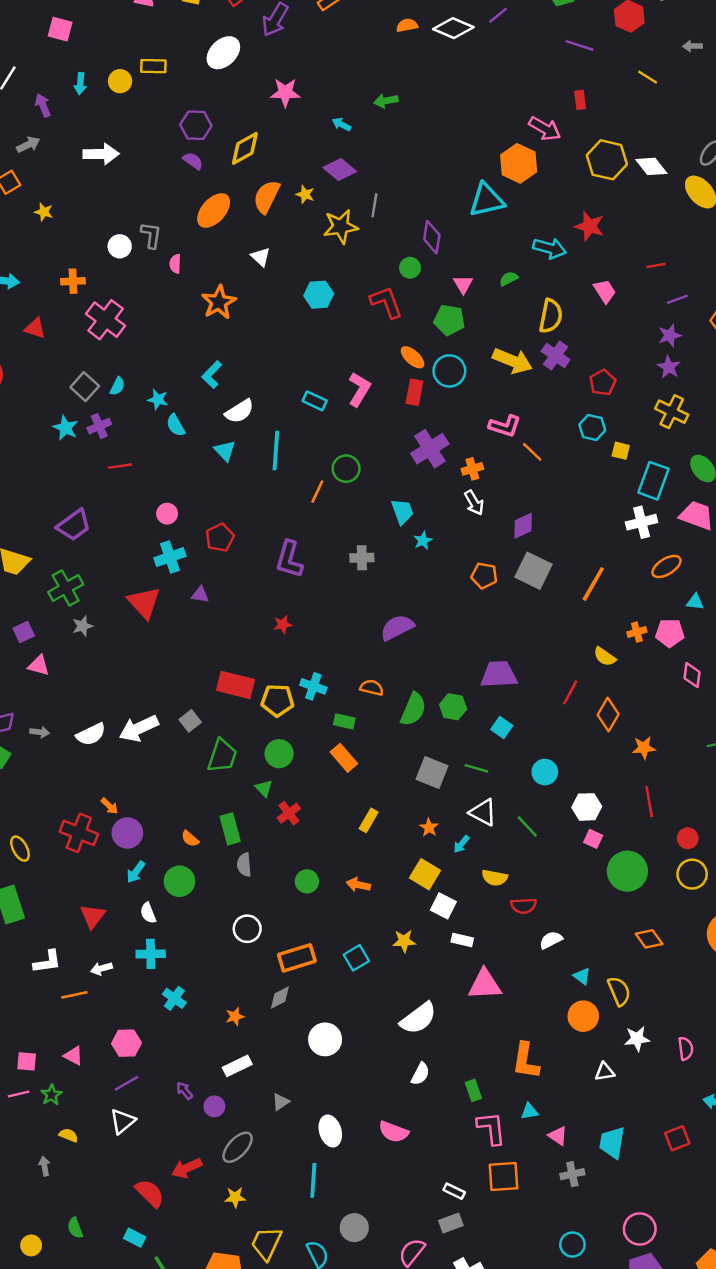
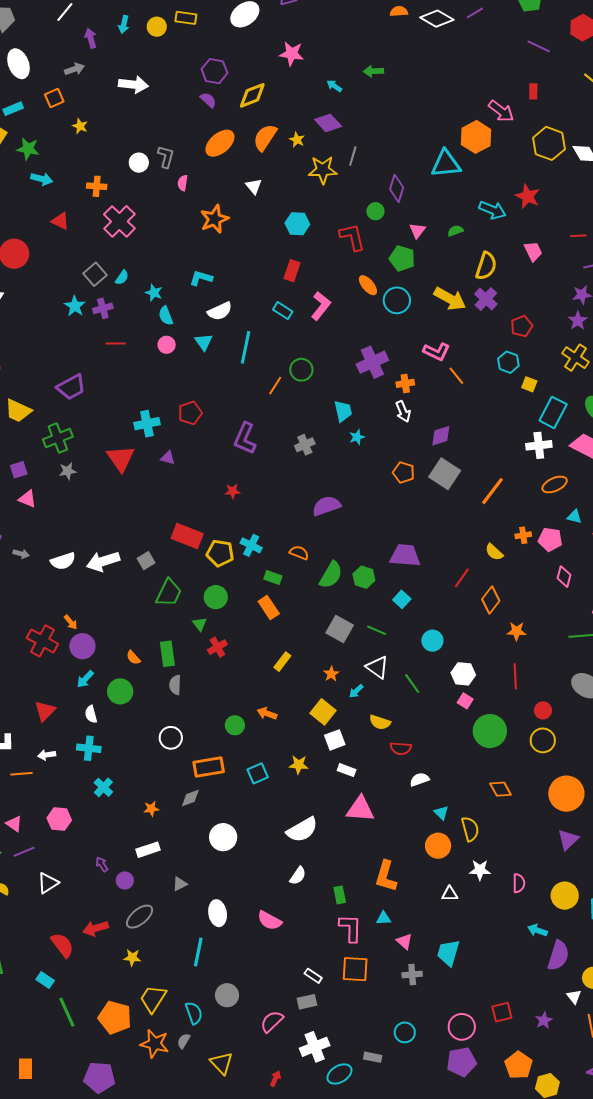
cyan L-shape: (212, 375) -> (201, 278), turned 55
red rectangle: (414, 392) -> (292, 271), moved
pink circle: (167, 514) -> (167, 345), moved
gray cross: (362, 558) -> (305, 445), turned -30
green circle: (307, 881) -> (235, 725), moved
white square: (443, 906) -> (335, 740), turned 35
purple line: (127, 1083) -> (24, 852), moved
red square: (677, 1138) -> (502, 1012), moved

